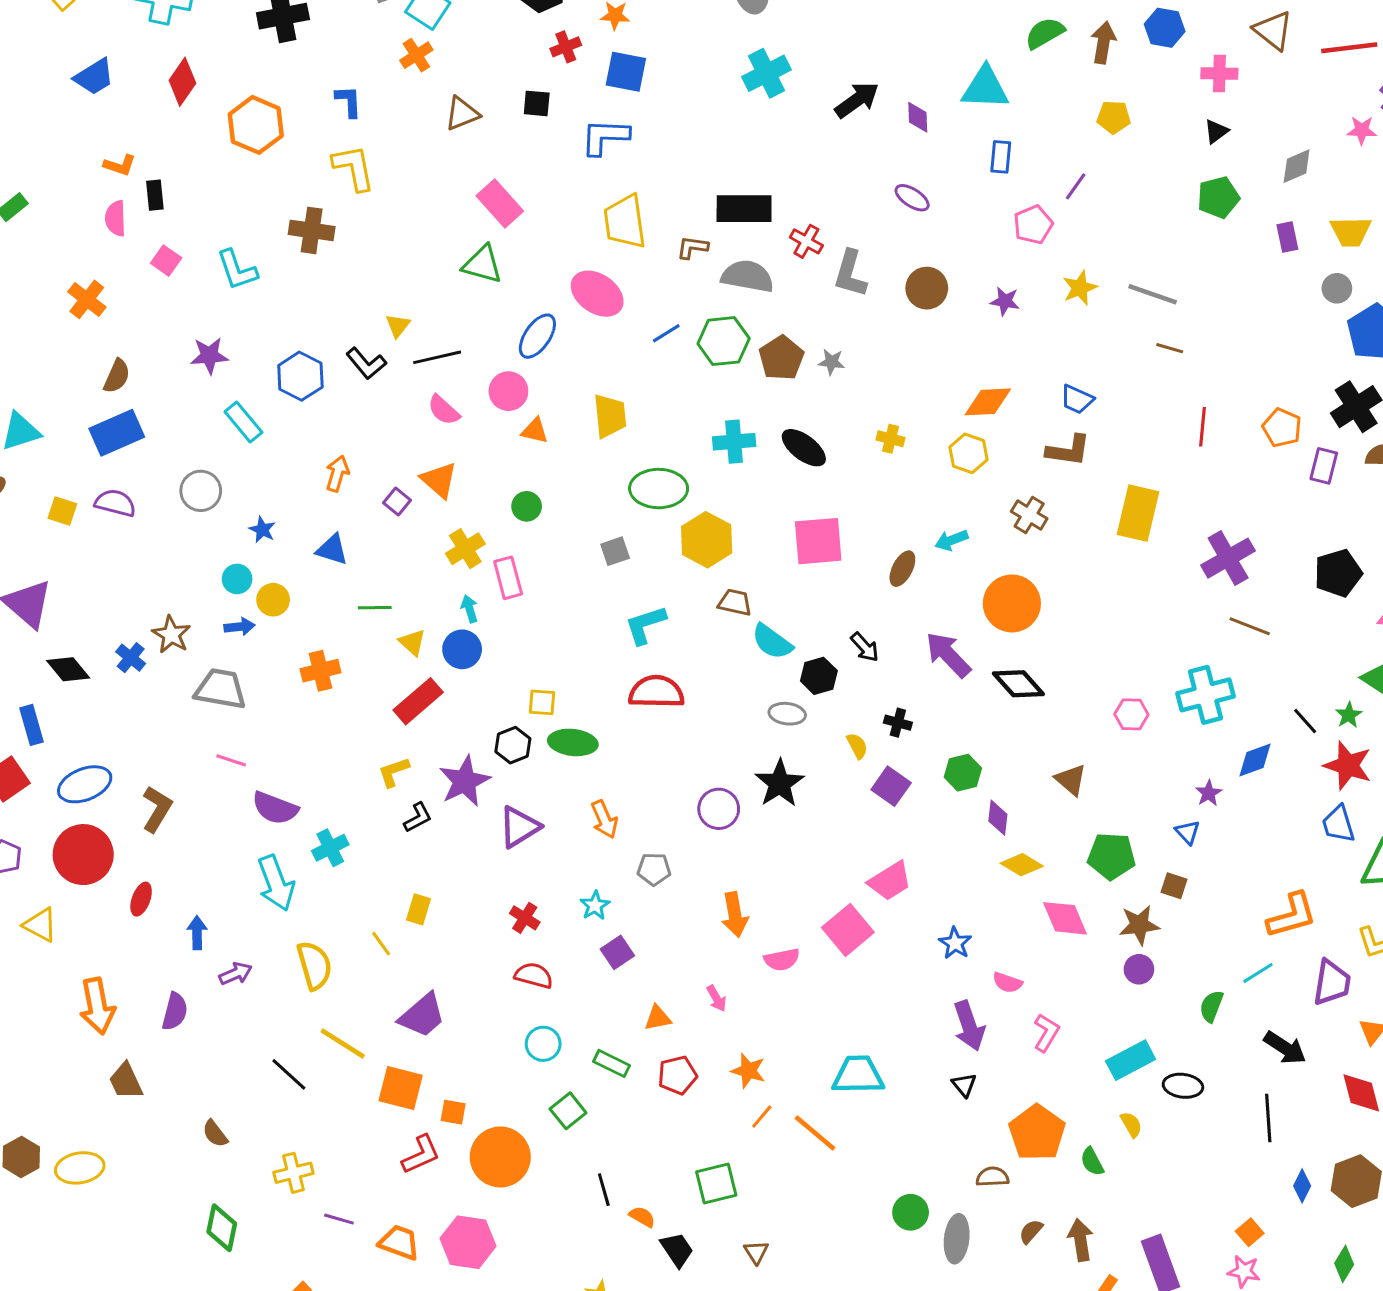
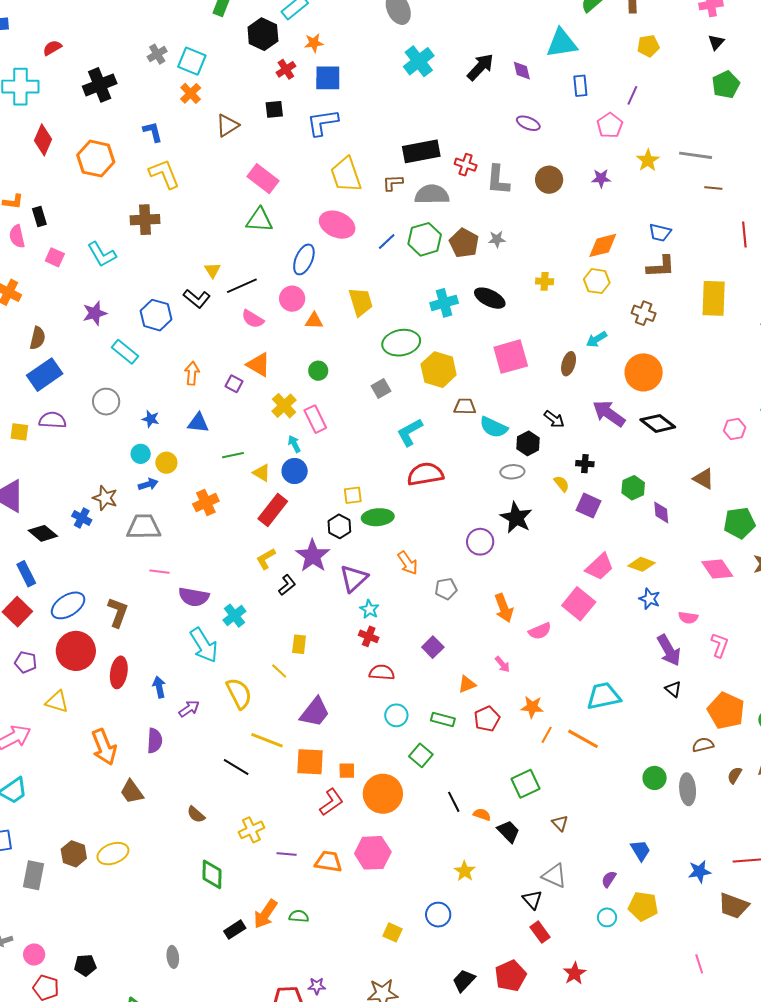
yellow diamond: (1022, 865) -> (642, 564), moved
red ellipse: (141, 899) -> (119, 672), size x1.4
cyan star: (595, 906) -> (369, 609), moved

